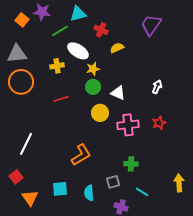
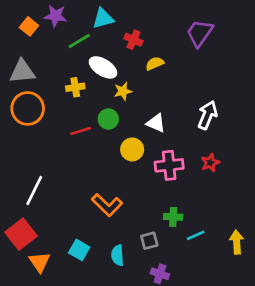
green circle: (93, 87) -> (108, 119), moved
white arrow: (157, 87) -> (208, 115), size x1.5
orange L-shape: (81, 155) -> (107, 205), turned 75
red square: (16, 177) -> (21, 234), size x1.6
cyan square: (60, 189) -> (79, 250), turned 35
cyan line: (142, 192) -> (196, 235), moved, turned -56

